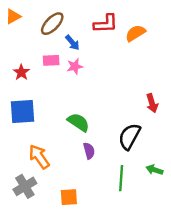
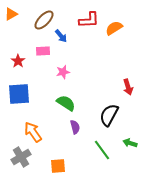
pink star: (75, 66) -> (63, 72), moved
green line: (121, 178) -> (102, 150), turned -40

